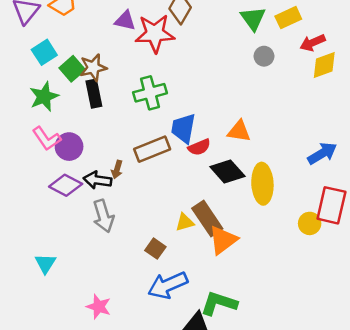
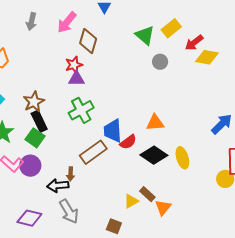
purple triangle: (125, 21) -> (76, 79), moved
red star: (155, 33) -> (74, 65), size x0.6
yellow diamond: (324, 65) -> (207, 57), turned 45
green square: (72, 69) -> (35, 138), moved
yellow ellipse: (262, 184) -> (182, 158), size x0.7
purple diamond: (66, 185) -> (29, 218), moved
brown rectangle: (207, 219) -> (147, 194), size x0.6
orange triangle: (223, 240) -> (163, 207), size x0.7

